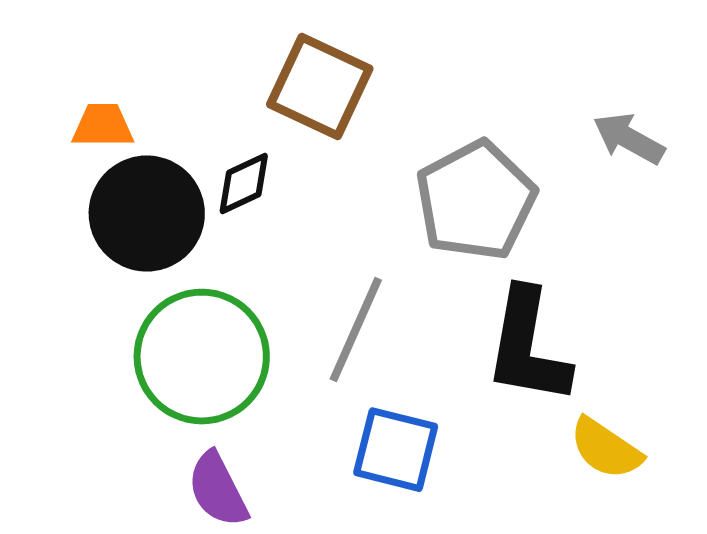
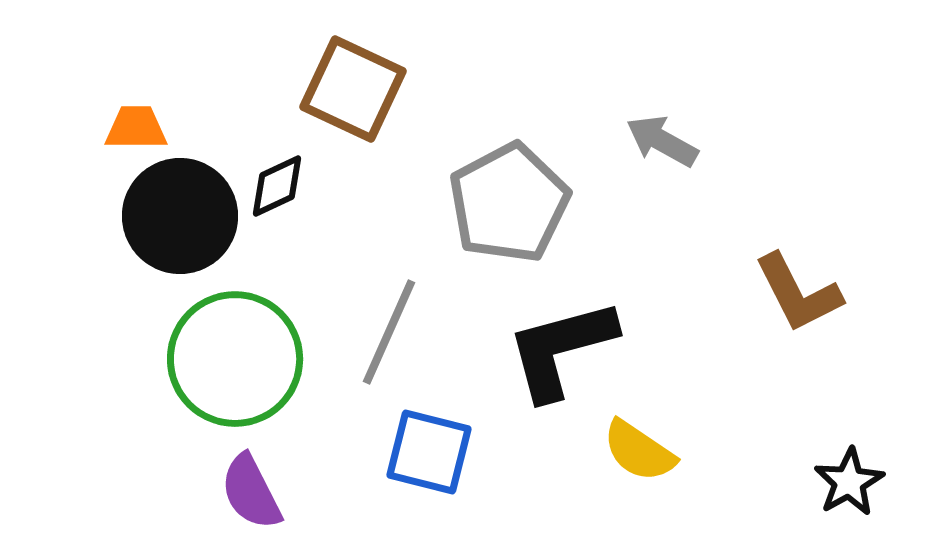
black L-shape: (528, 347) -> (561, 349), turned 65

